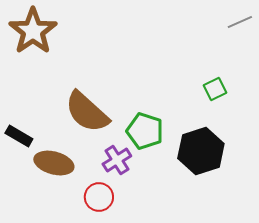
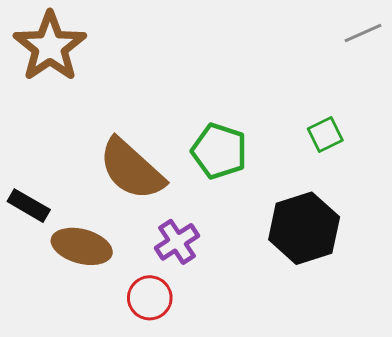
green pentagon: (145, 131) -> (219, 151), moved

